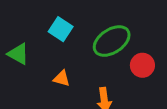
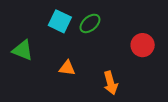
green ellipse: (112, 41) -> (90, 23), moved, size x0.6

